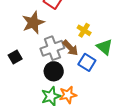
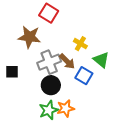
brown star: (33, 23) -> (29, 37), turned 30
black square: (15, 57) -> (12, 72), turned 32

